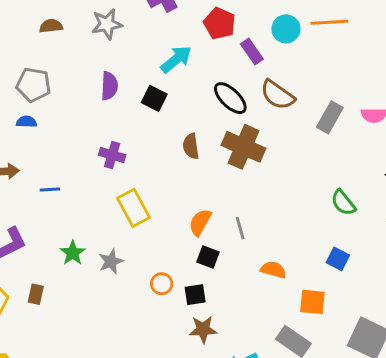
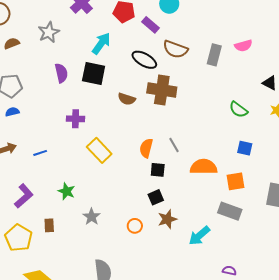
black square: (154, 98) -> (94, 73), size x1.4
brown semicircle: (191, 146) -> (127, 99), turned -48
gray star: (111, 262) -> (92, 217), moved
orange semicircle: (273, 270) -> (204, 167), size x1.5
orange circle: (162, 284) -> (135, 226), moved

